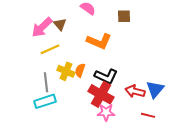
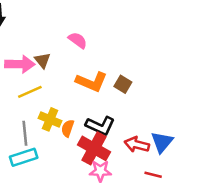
brown square: (124, 16) -> (123, 84), moved, turned 32
pink arrow: (42, 27) -> (20, 64), turned -135
orange semicircle: (80, 70) -> (68, 128), moved

